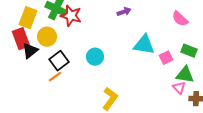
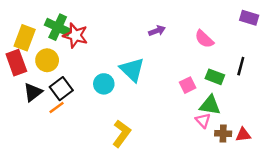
purple arrow: (124, 12) -> (157, 31), moved
cyan triangle: (144, 45) -> (132, 70), moved, turned 35
black triangle: (30, 51) -> (33, 92), moved

